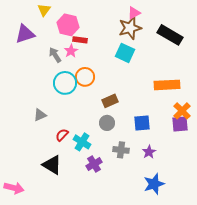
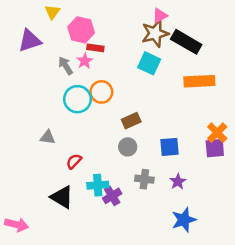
black rectangle: (170, 35) -> (186, 42), moved
orange rectangle: (167, 85) -> (199, 81), moved
gray triangle: (40, 115) -> (48, 137), turned 32
cyan cross: (82, 142) -> (98, 185), moved, turned -36

